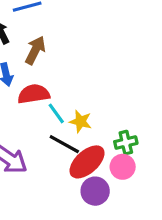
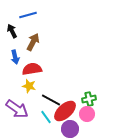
cyan line: (56, 113) -> (46, 117), moved
yellow star: (81, 121) -> (29, 86), moved

